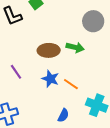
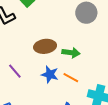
green arrow: (75, 47) -> (71, 53), moved

